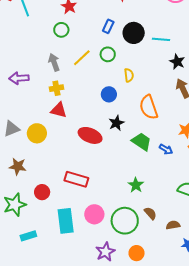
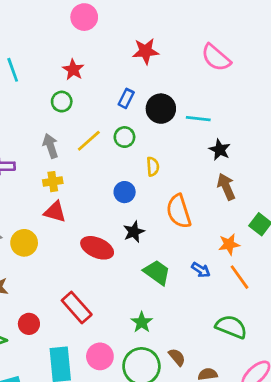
green trapezoid: (141, 142) -> (157, 272), moved
red rectangle: (76, 179) -> (77, 307), turned 30
green star: (136, 185) -> (142, 322), moved

